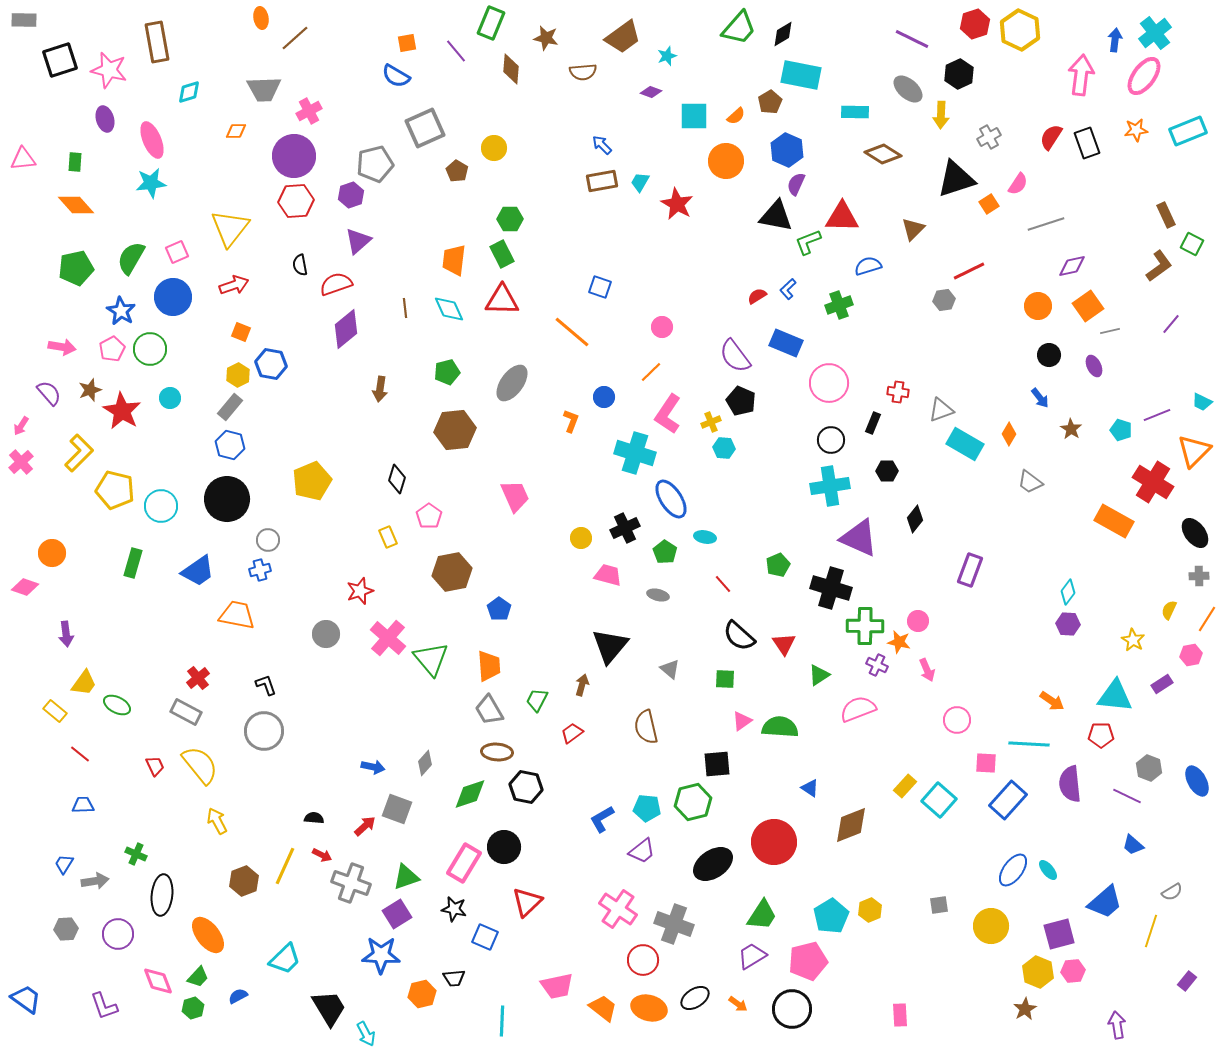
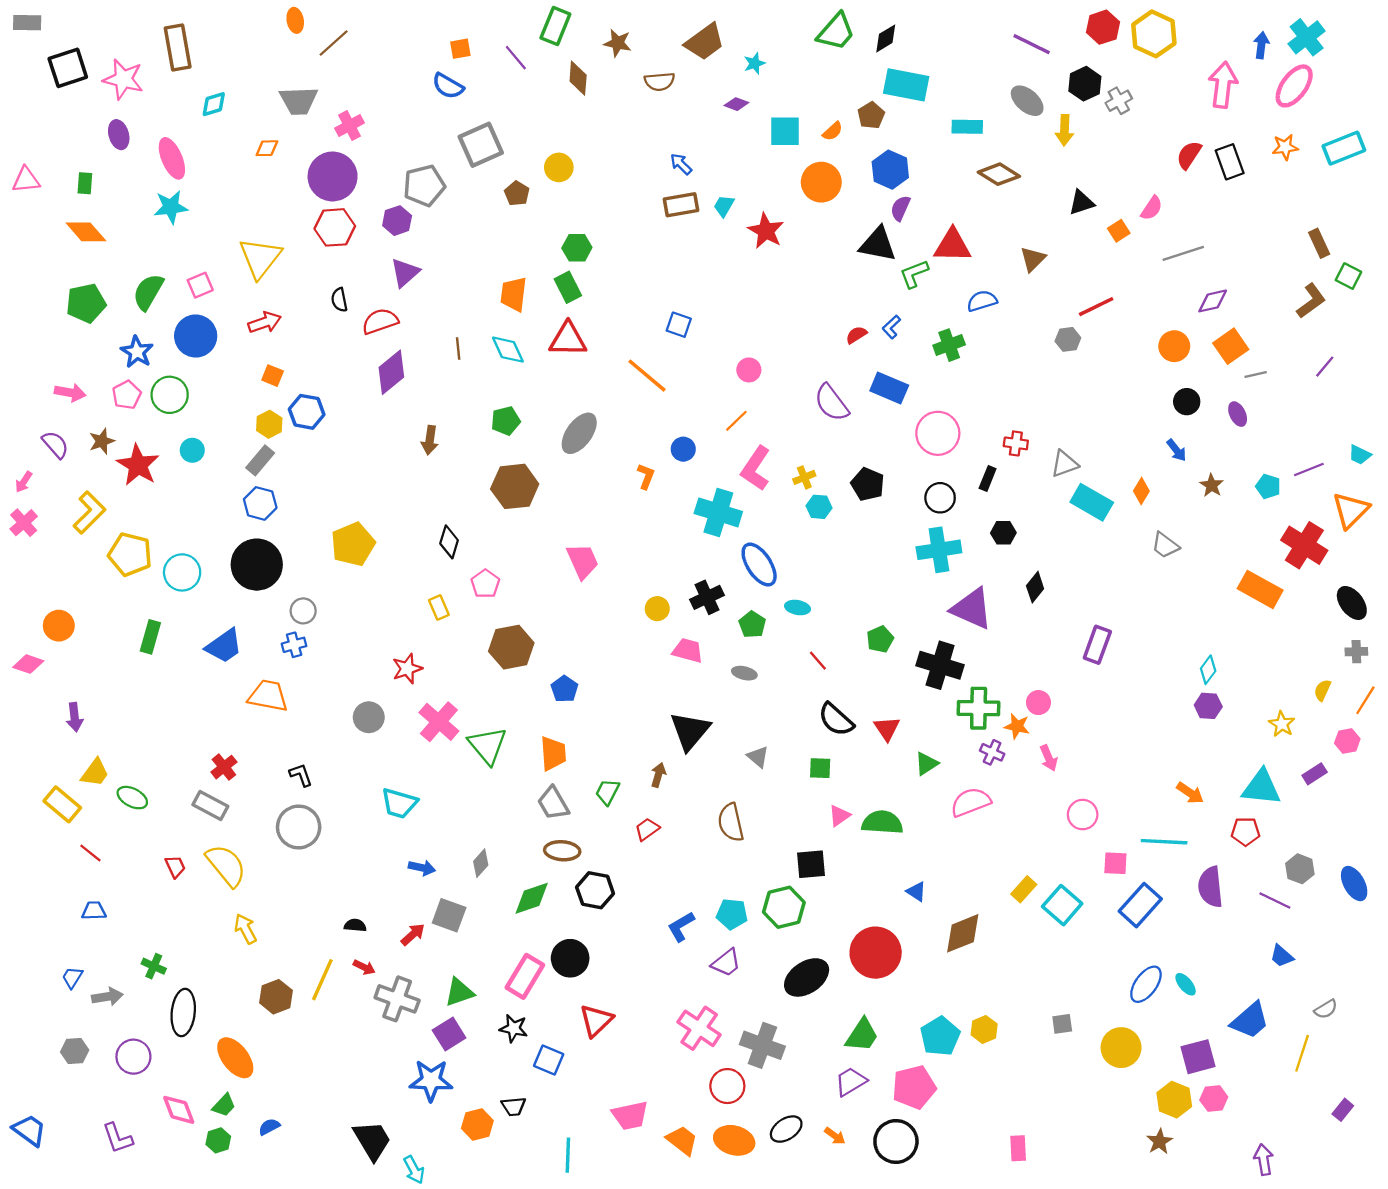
gray cross: (989, 137) -> (1119, 101), moved
black triangle: (956, 179) -> (1081, 203), size x0.6
black pentagon: (741, 401) -> (868, 484), moved
yellow rectangle: (55, 711) -> (62, 804), size x1.4
cyan trapezoid: (285, 959) -> (399, 803), moved, turned 60

